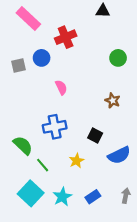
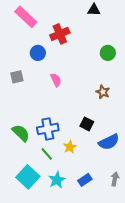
gray square: (19, 66) -> (17, 77), moved
blue cross: (55, 127) -> (48, 129), moved
green line: (43, 165) -> (47, 154), moved

